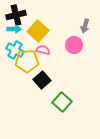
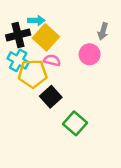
black cross: (16, 15) -> (18, 35), moved
cyan arrow: (14, 29) -> (36, 20), moved

